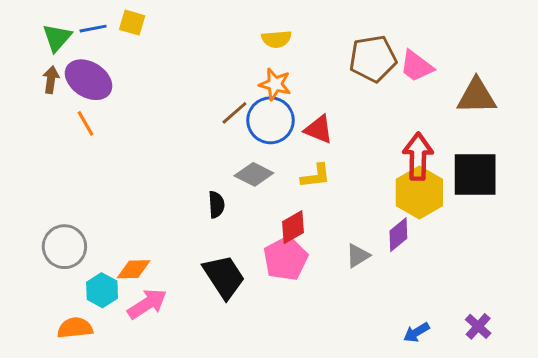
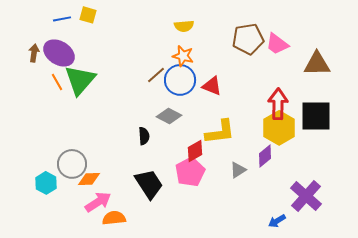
green triangle: (57, 38) -> (80, 80), moved, size x1.6
yellow L-shape: (316, 176) -> (220, 132), moved, size x1.5
gray circle: (64, 247) -> (72, 164), moved
cyan hexagon: (102, 290) -> (46, 183), moved
purple cross: (478, 326) -> (306, 196), moved, size x1.8
orange semicircle: (75, 328) -> (114, 218), moved

